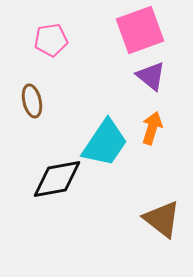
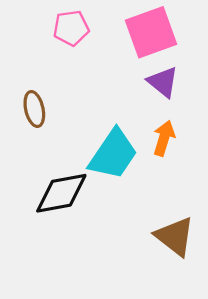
pink pentagon: (51, 40) -> (71, 28), moved

